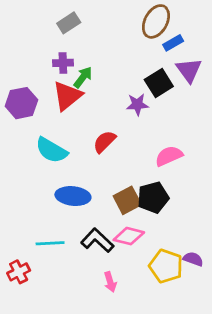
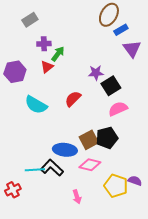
gray rectangle: (69, 23) -> (30, 20), moved
black square: (159, 83) -> (111, 86), moved
red triangle: (67, 96) -> (47, 67), size x0.6
blue ellipse: (73, 196) -> (65, 150), moved
black L-shape: (97, 240) -> (52, 168), moved

